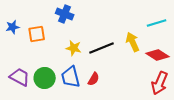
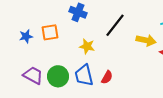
blue star: (13, 27) -> (26, 36), moved
yellow arrow: (133, 42) -> (146, 40), turned 126
black line: (102, 48) -> (115, 25), moved, turned -30

